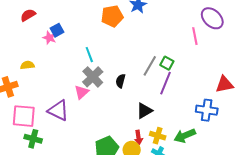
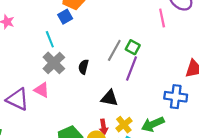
blue square: (57, 30) -> (65, 17), moved
pink triangle: (82, 92) -> (42, 90), moved, turned -49
black triangle: (144, 111) -> (109, 98), turned 42
yellow cross: (158, 136) -> (124, 125), turned 35

